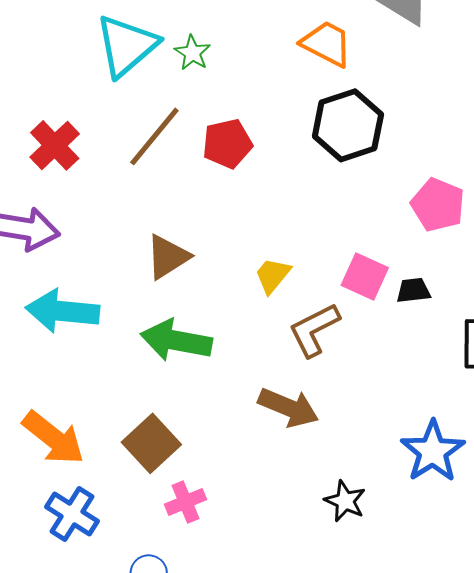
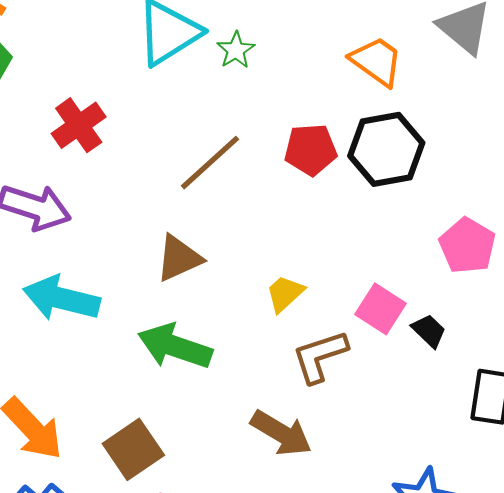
brown line: (154, 136) -> (210, 163), moved
red pentagon: (227, 144) -> (311, 150), moved
black trapezoid: (413, 290) -> (429, 331), turned 42

